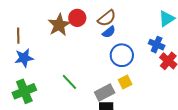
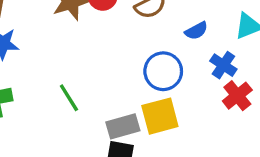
blue semicircle: (109, 32) -> (196, 31), moved
yellow square: (125, 82) -> (160, 116), size x1.6

